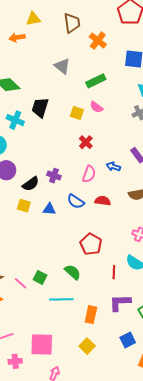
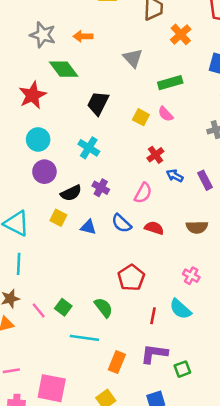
orange arrow: (17, 37) -> (83, 36), moved
cyan cross: (15, 120) -> (89, 148), moved
red cross: (86, 142) -> (155, 155), moved
blue arrow: (113, 167) -> (175, 176), moved

